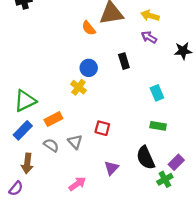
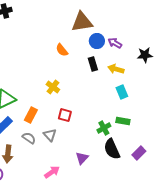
yellow arrow: (150, 16) -> (116, 69), moved
orange semicircle: (89, 28) -> (62, 50), moved
blue circle: (89, 68) -> (97, 41), moved
orange rectangle: (53, 119) -> (31, 115), turned -35
red square: (102, 128) -> (65, 115), moved
green cross: (165, 179) -> (104, 128), moved

